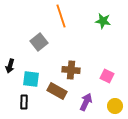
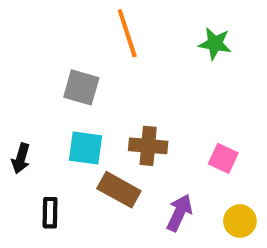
gray square: (39, 42) -> (81, 87), turned -36
black arrow: (10, 66) -> (21, 158), moved
cyan square: (31, 79) -> (86, 148), moved

